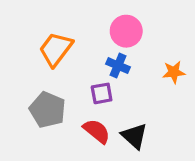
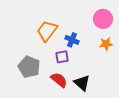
pink circle: (126, 31) -> (103, 19), moved
orange trapezoid: (56, 49) -> (47, 31), moved

